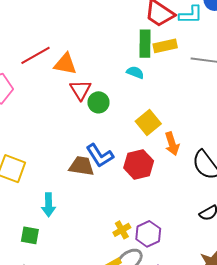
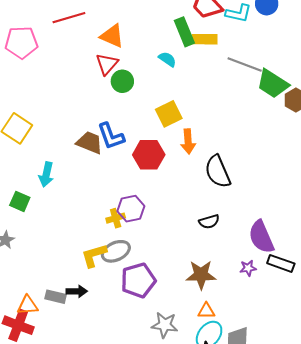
green rectangle: (145, 44) -> (184, 32), turned -36
orange triangle: (65, 64) -> (112, 36), moved
purple hexagon: (148, 234) -> (131, 209), moved

